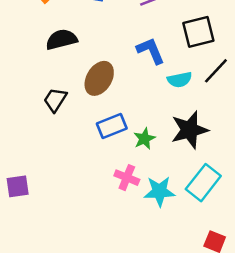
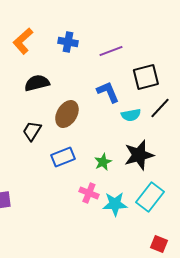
blue rectangle: (112, 126) -> (63, 157), moved

